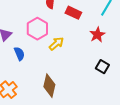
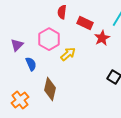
red star: (97, 35) -> (102, 38), moved
brown diamond: (49, 86) -> (50, 89), moved

